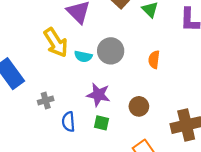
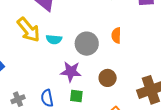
gray circle: (111, 51) -> (87, 44), moved
gray cross: (46, 100) -> (18, 99), moved

